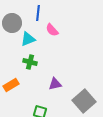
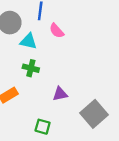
cyan triangle: (28, 39) -> (29, 41), turned 35

